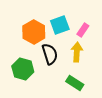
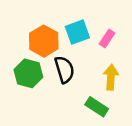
yellow arrow: (77, 52) -> (111, 77), moved
green hexagon: (23, 69) -> (28, 73), moved

